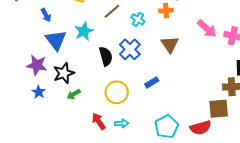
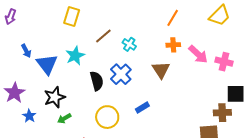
orange cross: (166, 11) -> (173, 45), moved
blue arrow: (46, 15) -> (26, 51), moved
purple star: (37, 65) -> (15, 93), moved, turned 30

